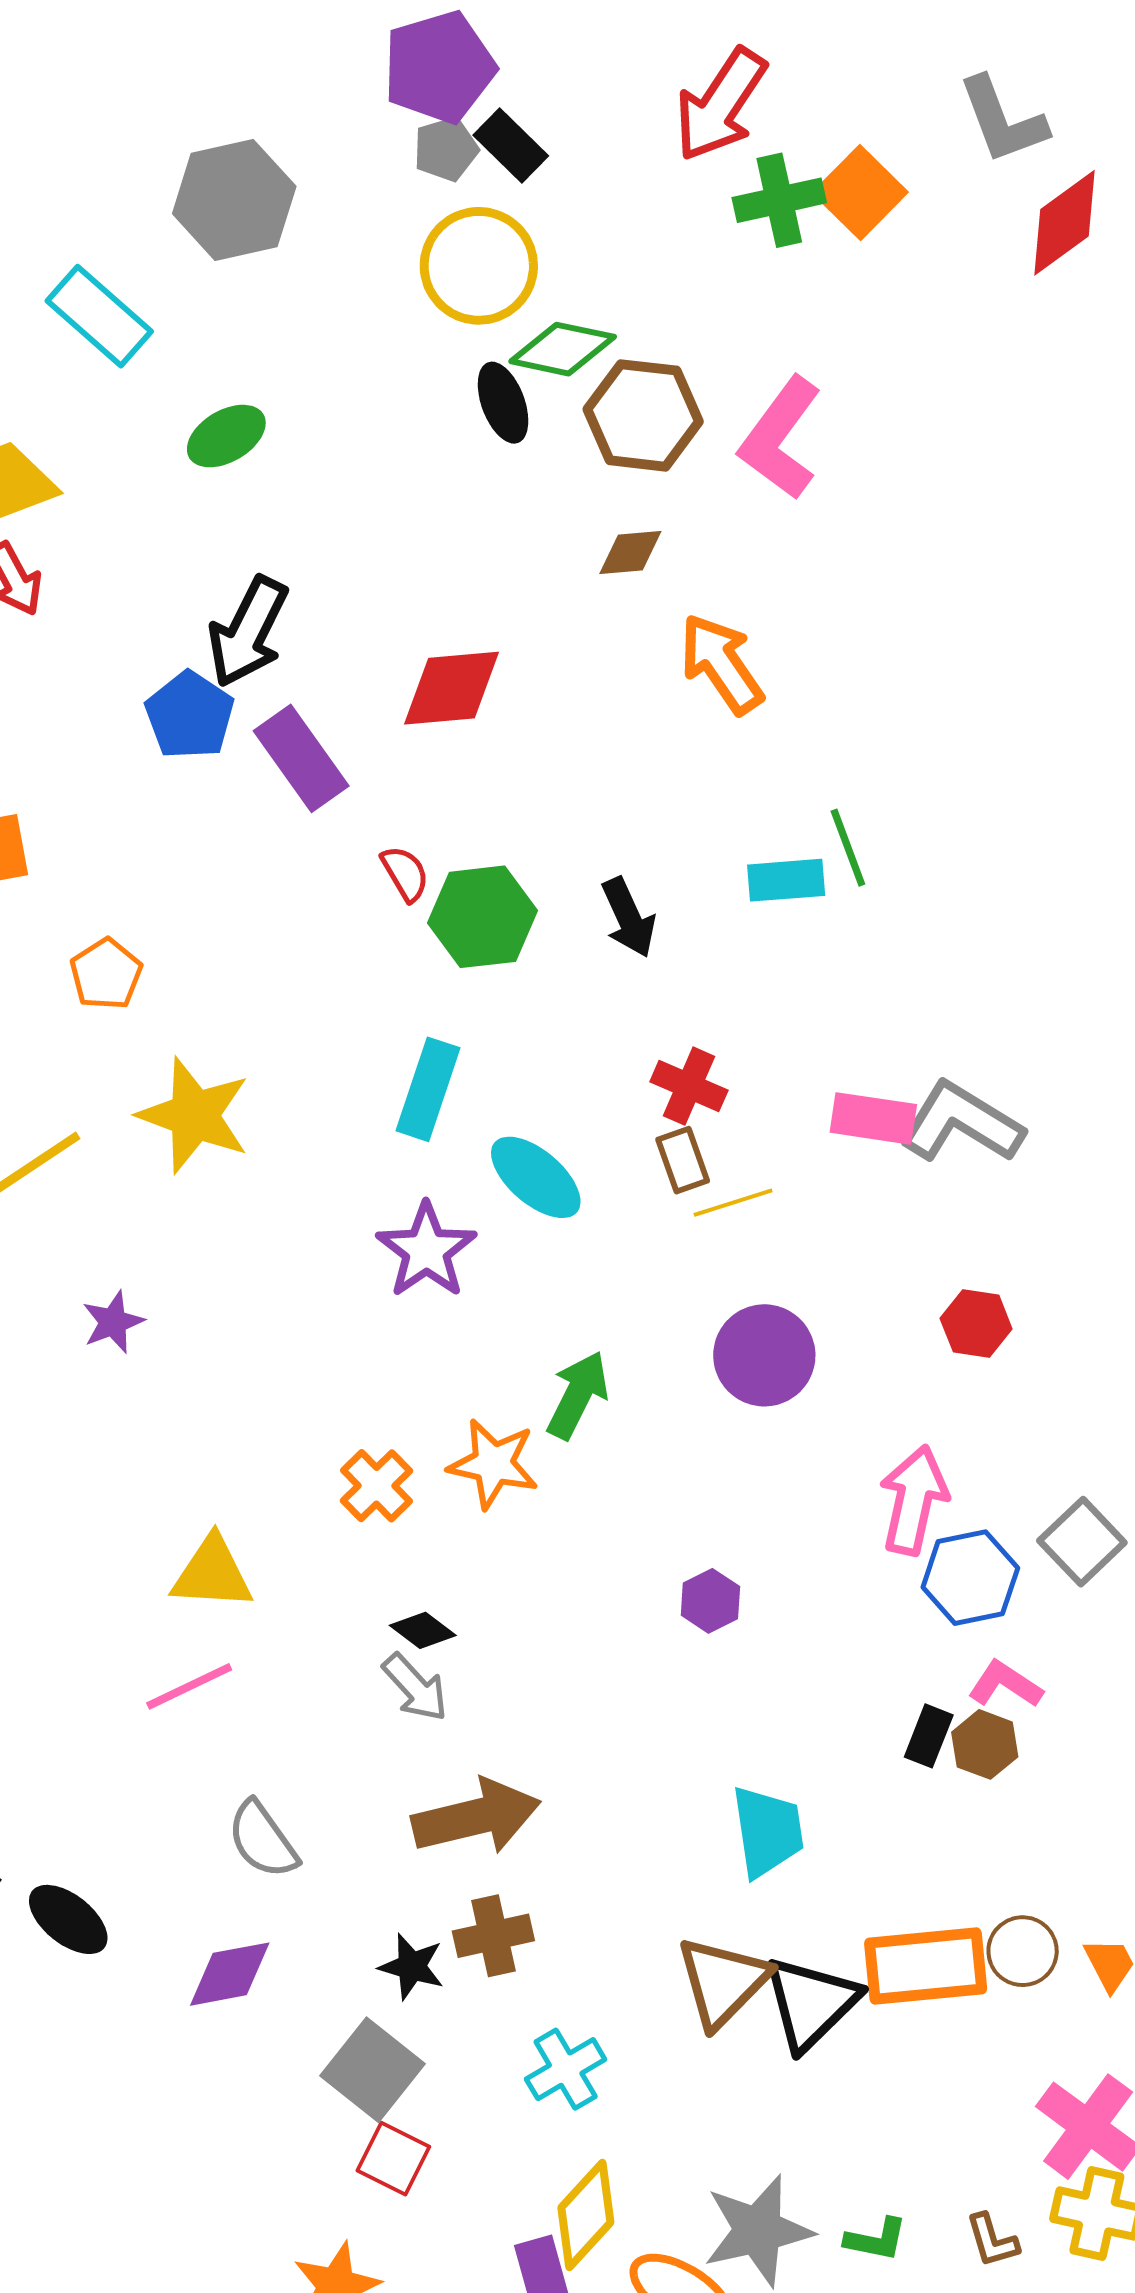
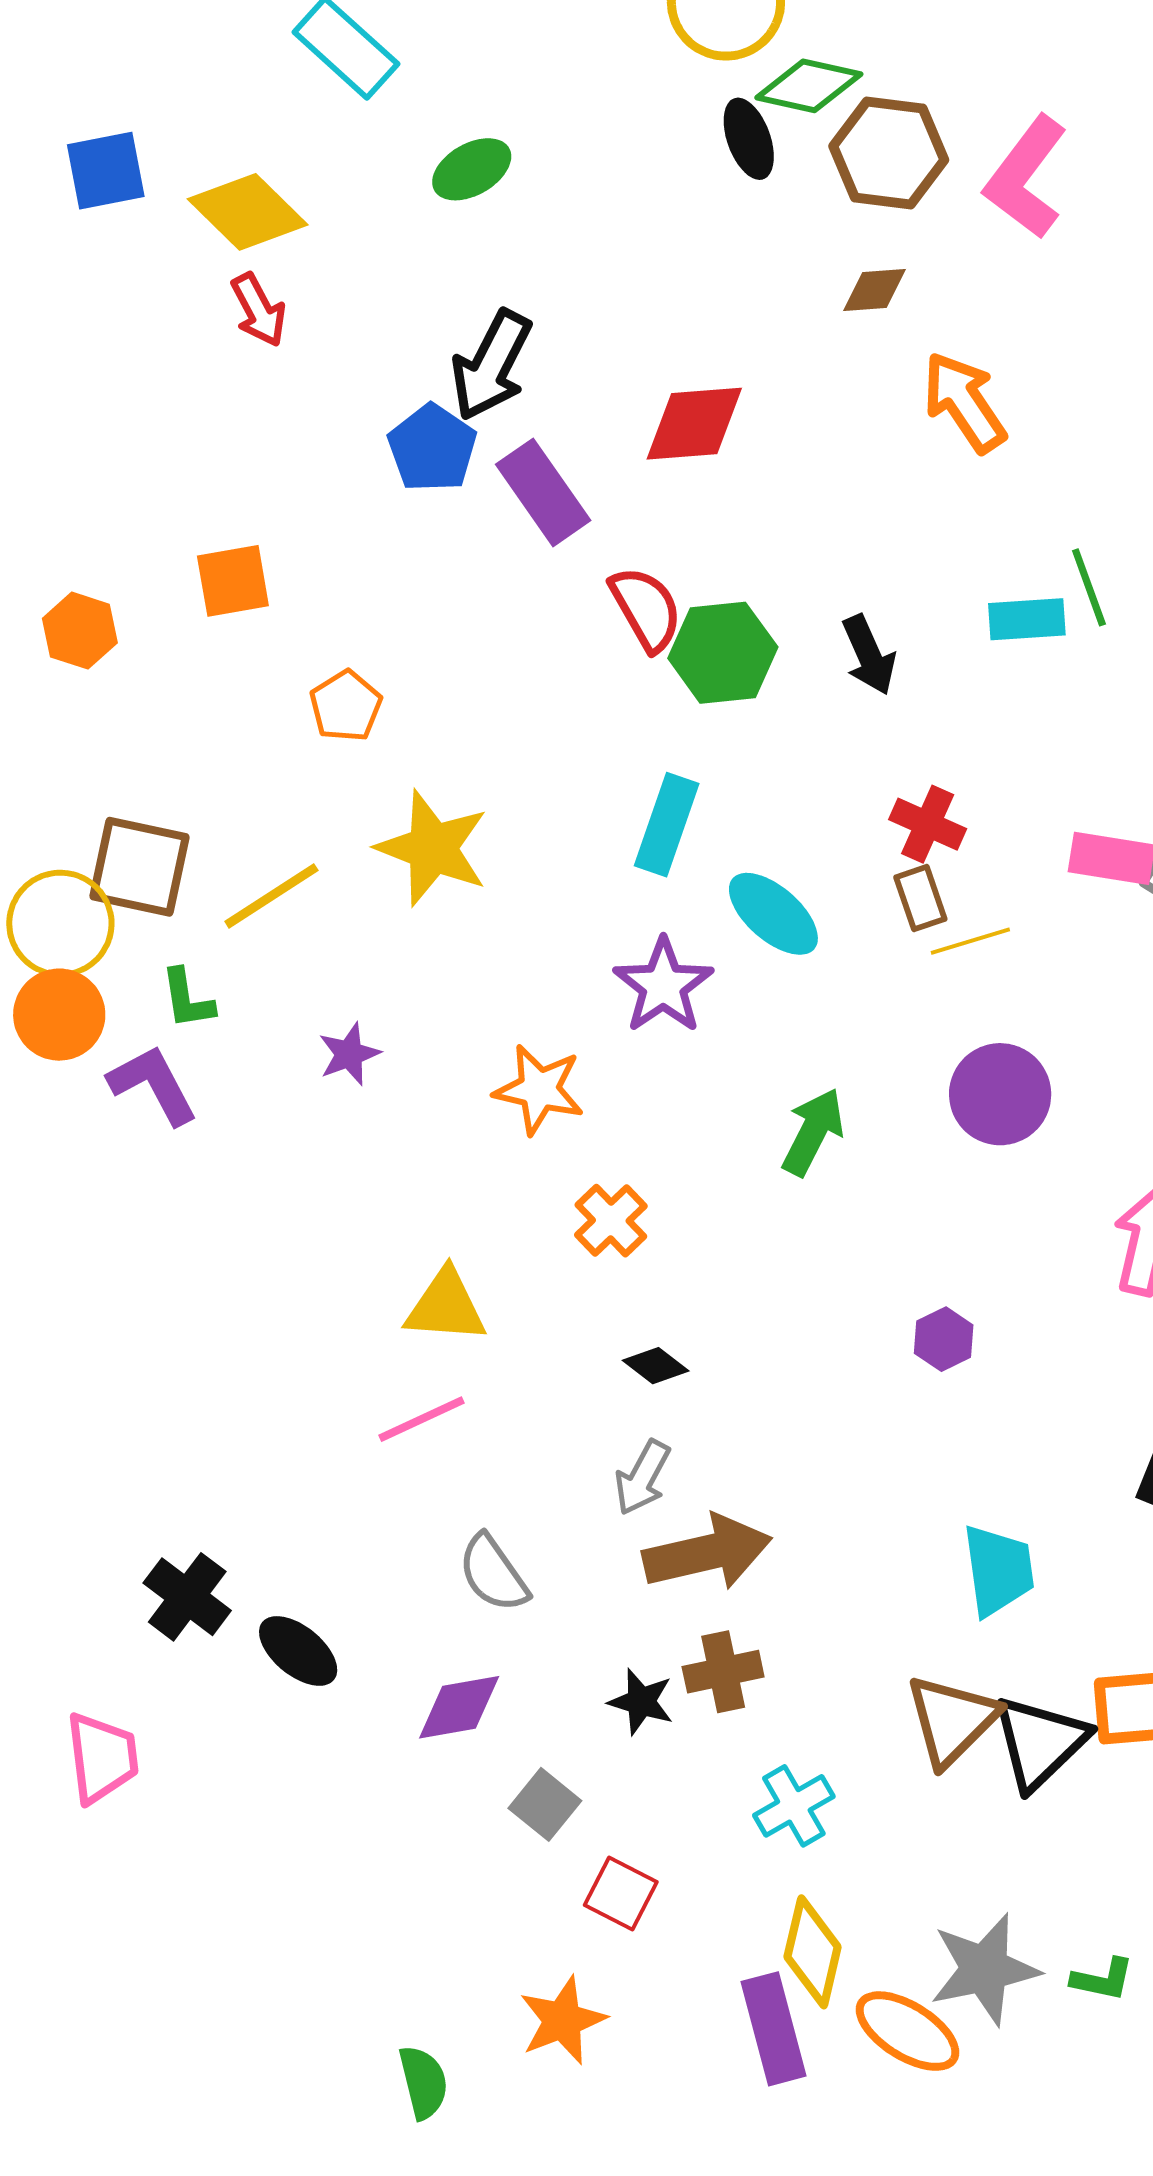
red semicircle: (405, 873) -> (646, 609), size x1.5
orange star: (493, 1464) -> (539, 1089), moved
gray arrow: (415, 1687) -> (642, 1478), moved, turned 70
gray square: (373, 2070) -> (545, 1804), moved, size x0.7
yellow diamond: (586, 2215) -> (813, 1952), turned -30

